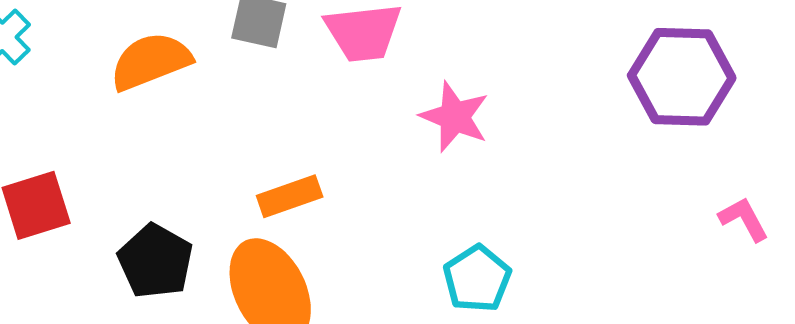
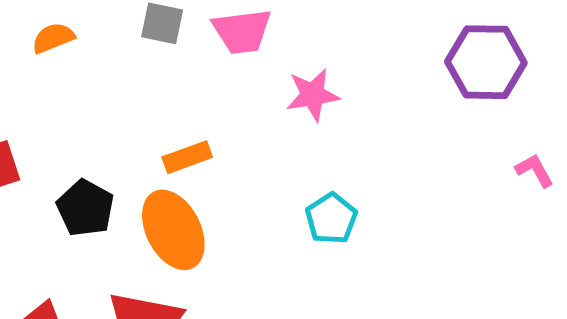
orange semicircle: (151, 61) -> (53, 38), moved, size x0.7
pink star: (455, 117) -> (313, 95), turned -30

